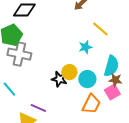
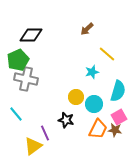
black star: (59, 79) -> (66, 120), moved
brown star: (115, 80) -> (115, 130), moved
purple line: (38, 108) -> (45, 133), turned 42

